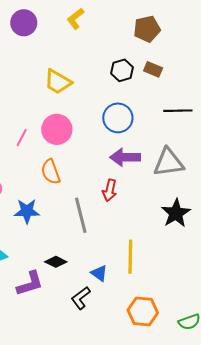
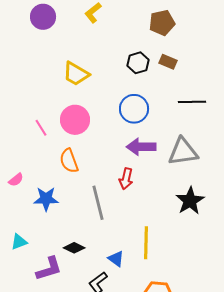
pink line: (22, 138) -> (41, 128), turned -60

